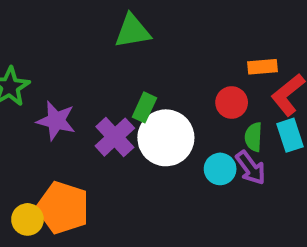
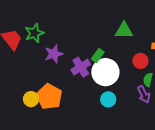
green triangle: (132, 31) -> (124, 30), moved
purple star: (56, 121) -> (54, 54), turned 30
cyan circle: (220, 169) -> (108, 99), moved

